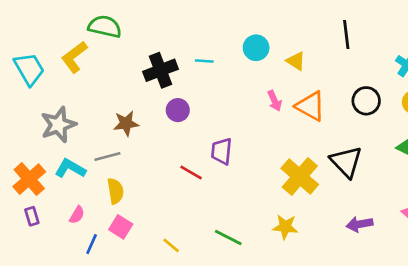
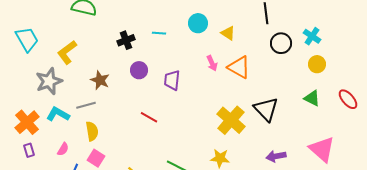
yellow L-shape: (74, 57) -> (67, 52), moved
black cross: (161, 70) -> (126, 40), size x0.7
black circle: (366, 101) -> (281, 43), moved
brown star: (126, 123) -> (100, 80), turned 30
purple trapezoid: (222, 151) -> (172, 80), moved

